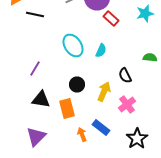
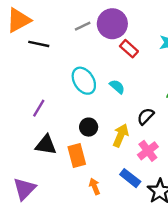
cyan semicircle: (101, 50) -> (117, 87), turned -72
black semicircle: (125, 76) -> (146, 116), turned 70
blue rectangle: (101, 128) -> (130, 178), moved
purple triangle: (36, 136) -> (24, 189), moved

